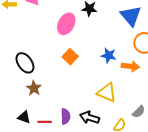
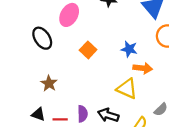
pink ellipse: (66, 24) -> (69, 15), moved
black ellipse: (25, 63) -> (42, 38), moved
orange arrow: (130, 66) -> (143, 68), moved

